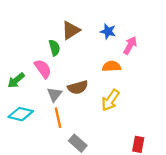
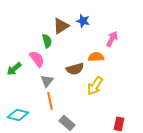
blue star: (108, 31) -> (83, 21), moved
brown semicircle: (78, 87) -> (75, 69), moved
cyan diamond: (21, 114) -> (18, 115), moved

